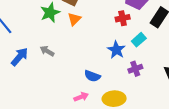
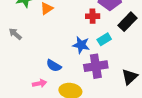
blue star: (116, 50) -> (81, 45), turned -30
purple cross: (135, 69) -> (96, 66), size x1.6

